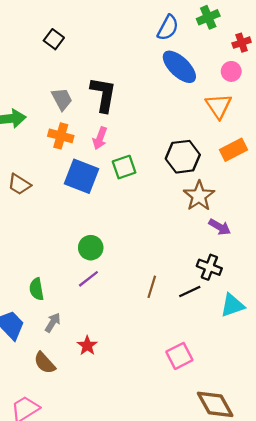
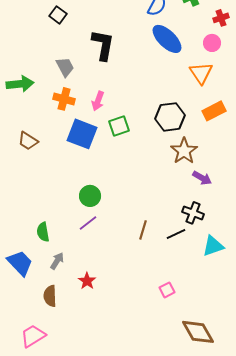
black L-shape: (103, 94) -> (103, 45), moved
pink square: (179, 356) -> (167, 290), size x0.7
brown semicircle: (45, 363) -> (50, 296), turned 40

